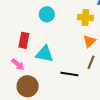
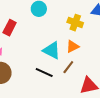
cyan triangle: (45, 54) -> (52, 50), moved

